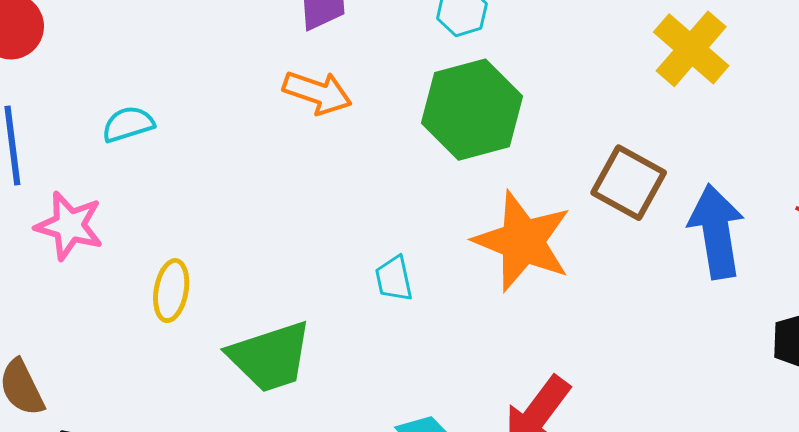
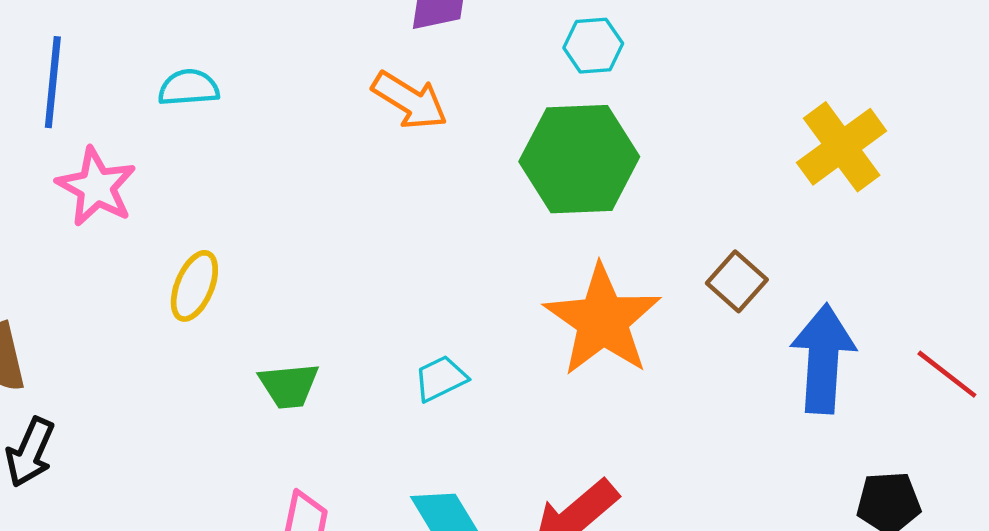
brown square: (629, 183) -> (737, 281), size x0.7
cyan trapezoid: (394, 279) -> (441, 378), moved, turned 63
green trapezoid: (270, 357) -> (289, 386), size x0.6

